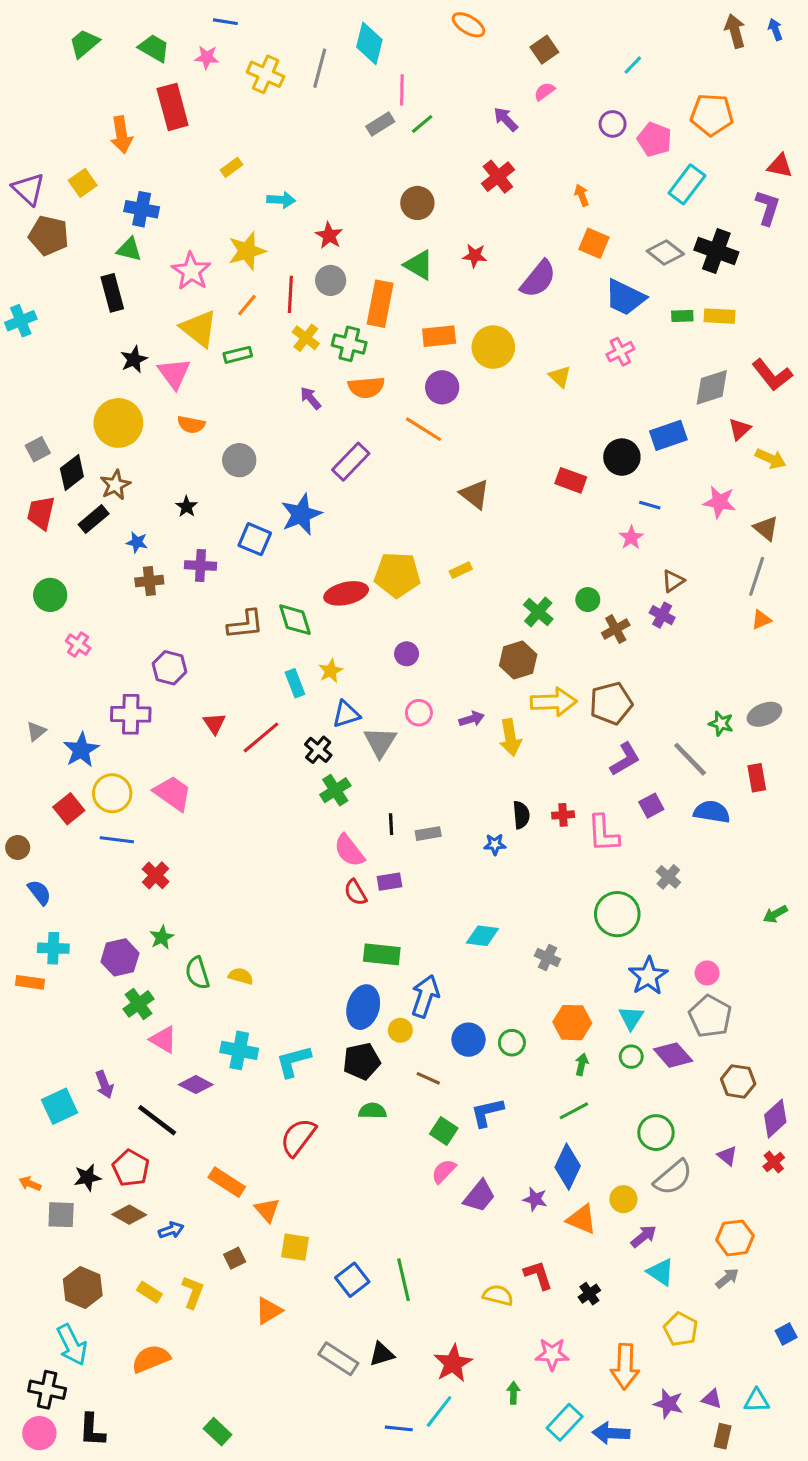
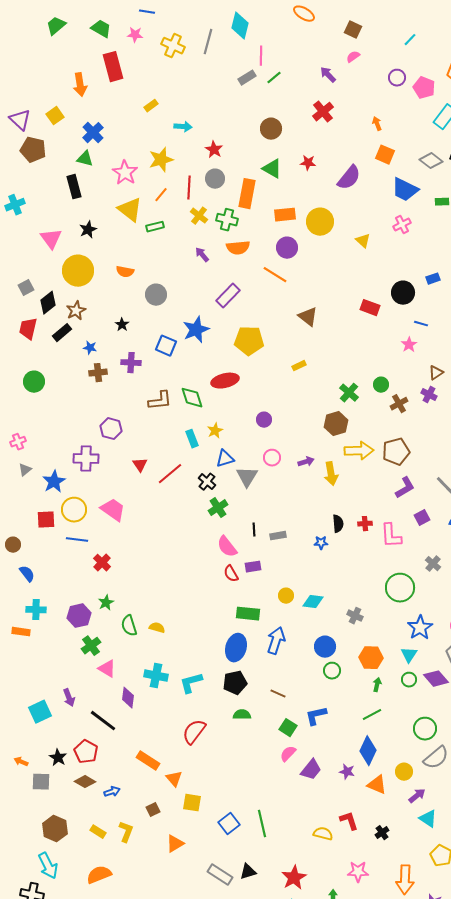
brown square: (544, 50) -> (353, 30), turned -30
blue cross: (142, 209) -> (93, 133), turned 35
pink triangle: (174, 373) -> (51, 239), moved
blue rectangle: (668, 435) -> (433, 279), size x0.6
yellow pentagon: (397, 575) -> (249, 341), moved
pink cross: (78, 645) -> (18, 442), moved, turned 35
red square: (69, 809) -> (46, 520), turned 36
yellow circle: (400, 1030) -> (286, 596), moved
blue circle: (469, 1040) -> (325, 647), moved
purple diamond: (196, 1085) -> (128, 698), turned 70
black star: (87, 1177) -> (58, 758), turned -30

